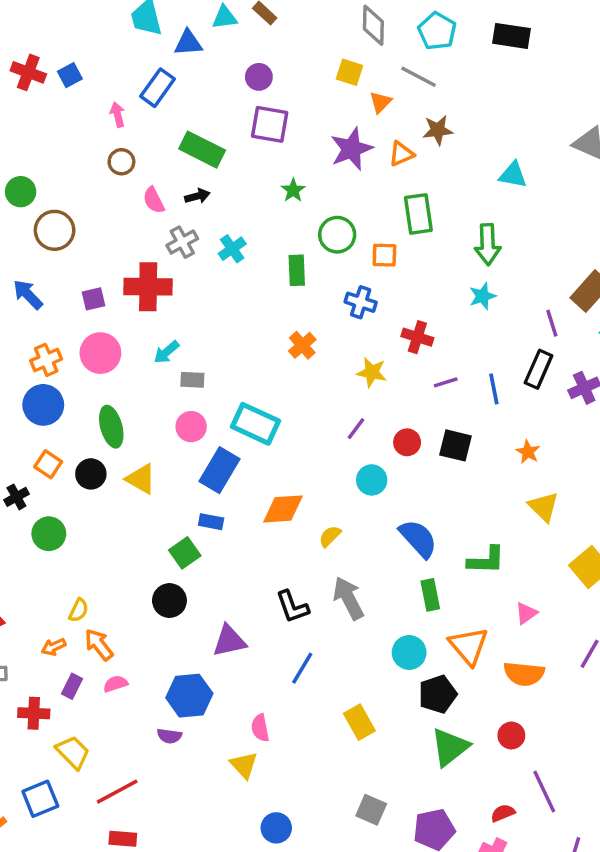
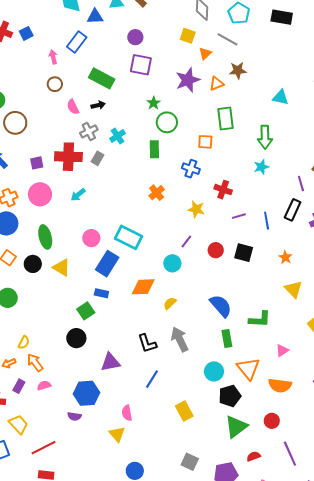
green circle: (337, 235) -> (167, 122), moved
gray rectangle: (192, 380) -> (97, 158), moved, turned -64
cyan circle: (372, 480) -> (172, 263), moved
red semicircle: (503, 813) -> (254, 456), moved

